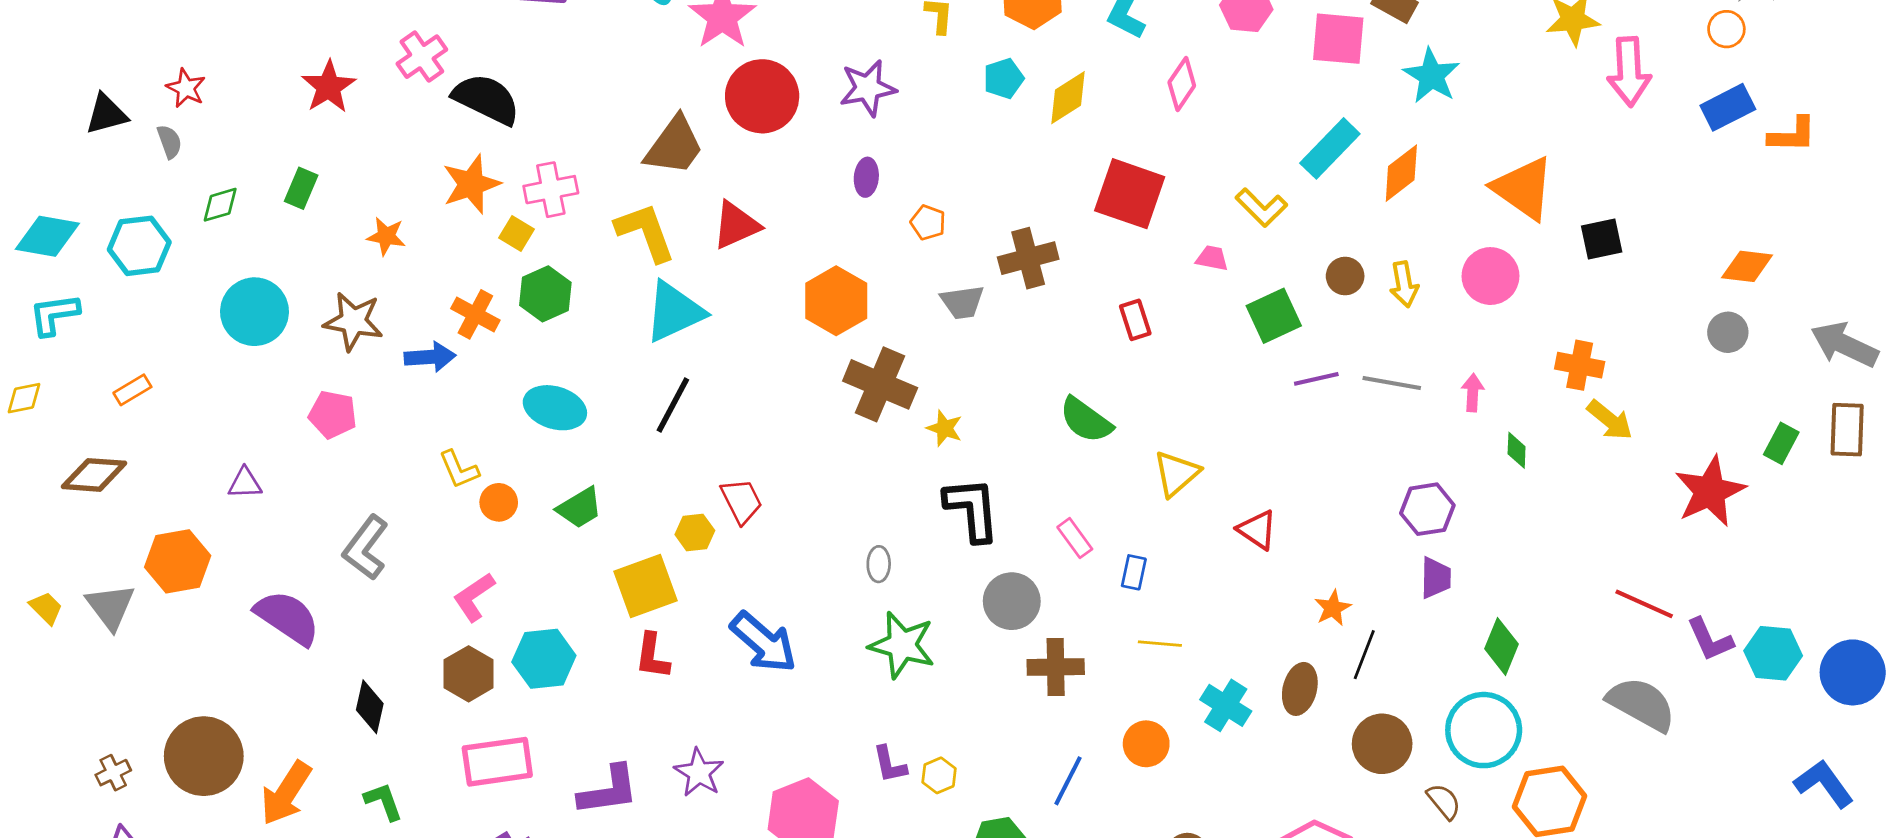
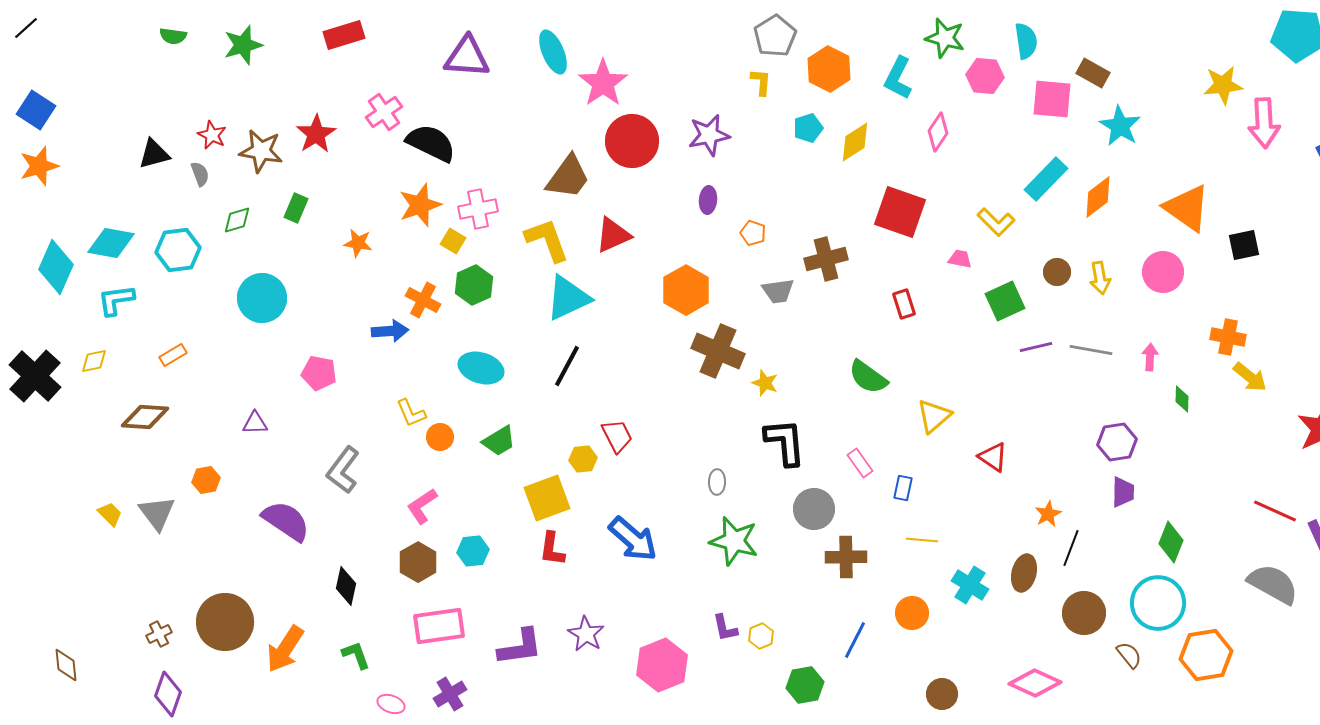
brown star: (353, 321) -> (261, 151), moved
orange hexagon: (178, 561) -> (206, 480), size x0.6
cyan hexagon: (544, 659) -> (473, 551), size x0.7

